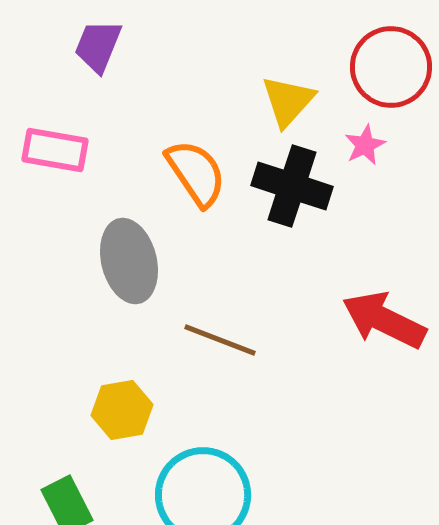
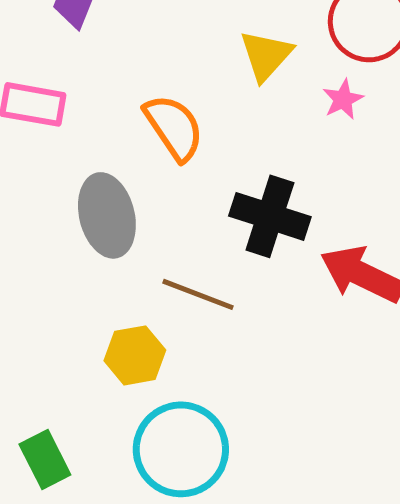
black cross: (292, 186) -> (270, 216), moved
yellow hexagon: (122, 410) -> (135, 355), moved

